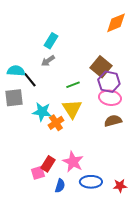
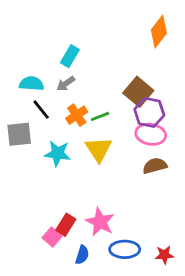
orange diamond: (116, 23) -> (159, 32), turned -30
cyan semicircle: (16, 71) -> (32, 84), moved
orange cross: (56, 123) -> (77, 115), moved
pink square: (38, 173) -> (52, 237), turned -32

